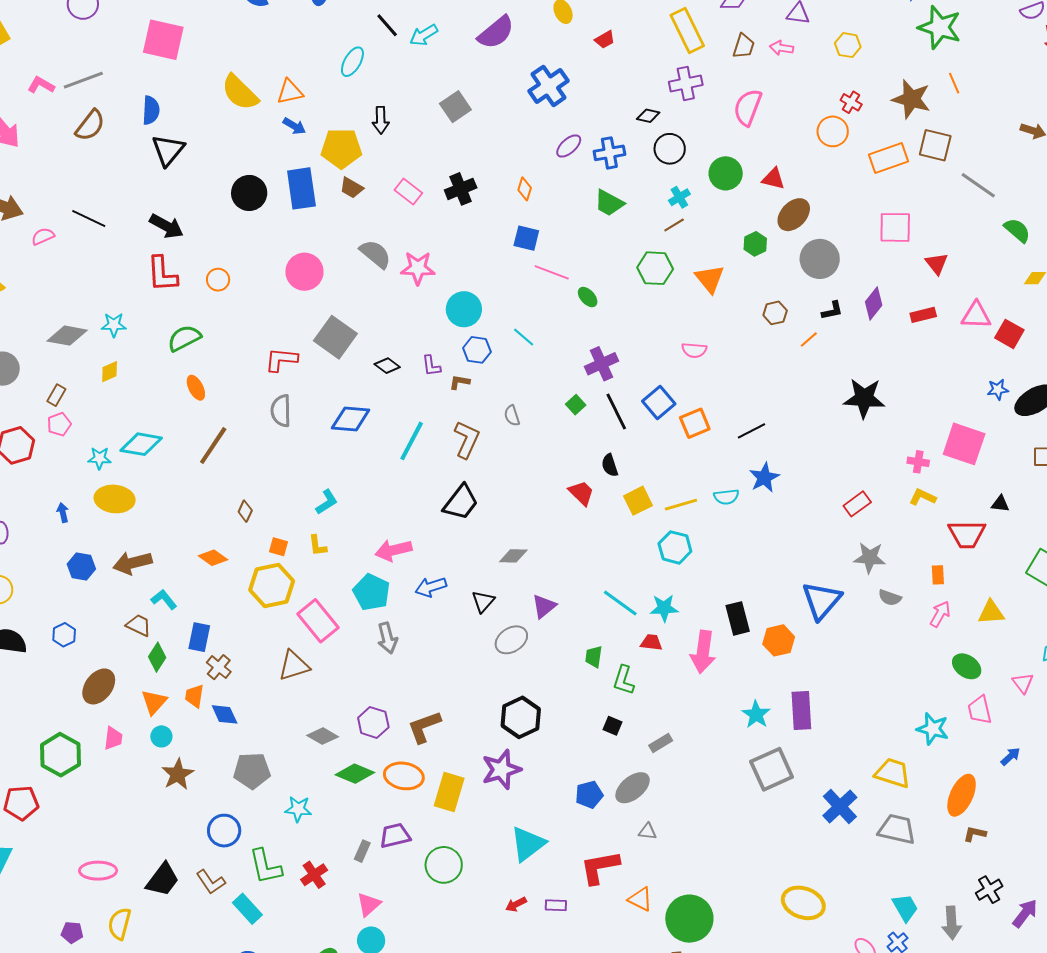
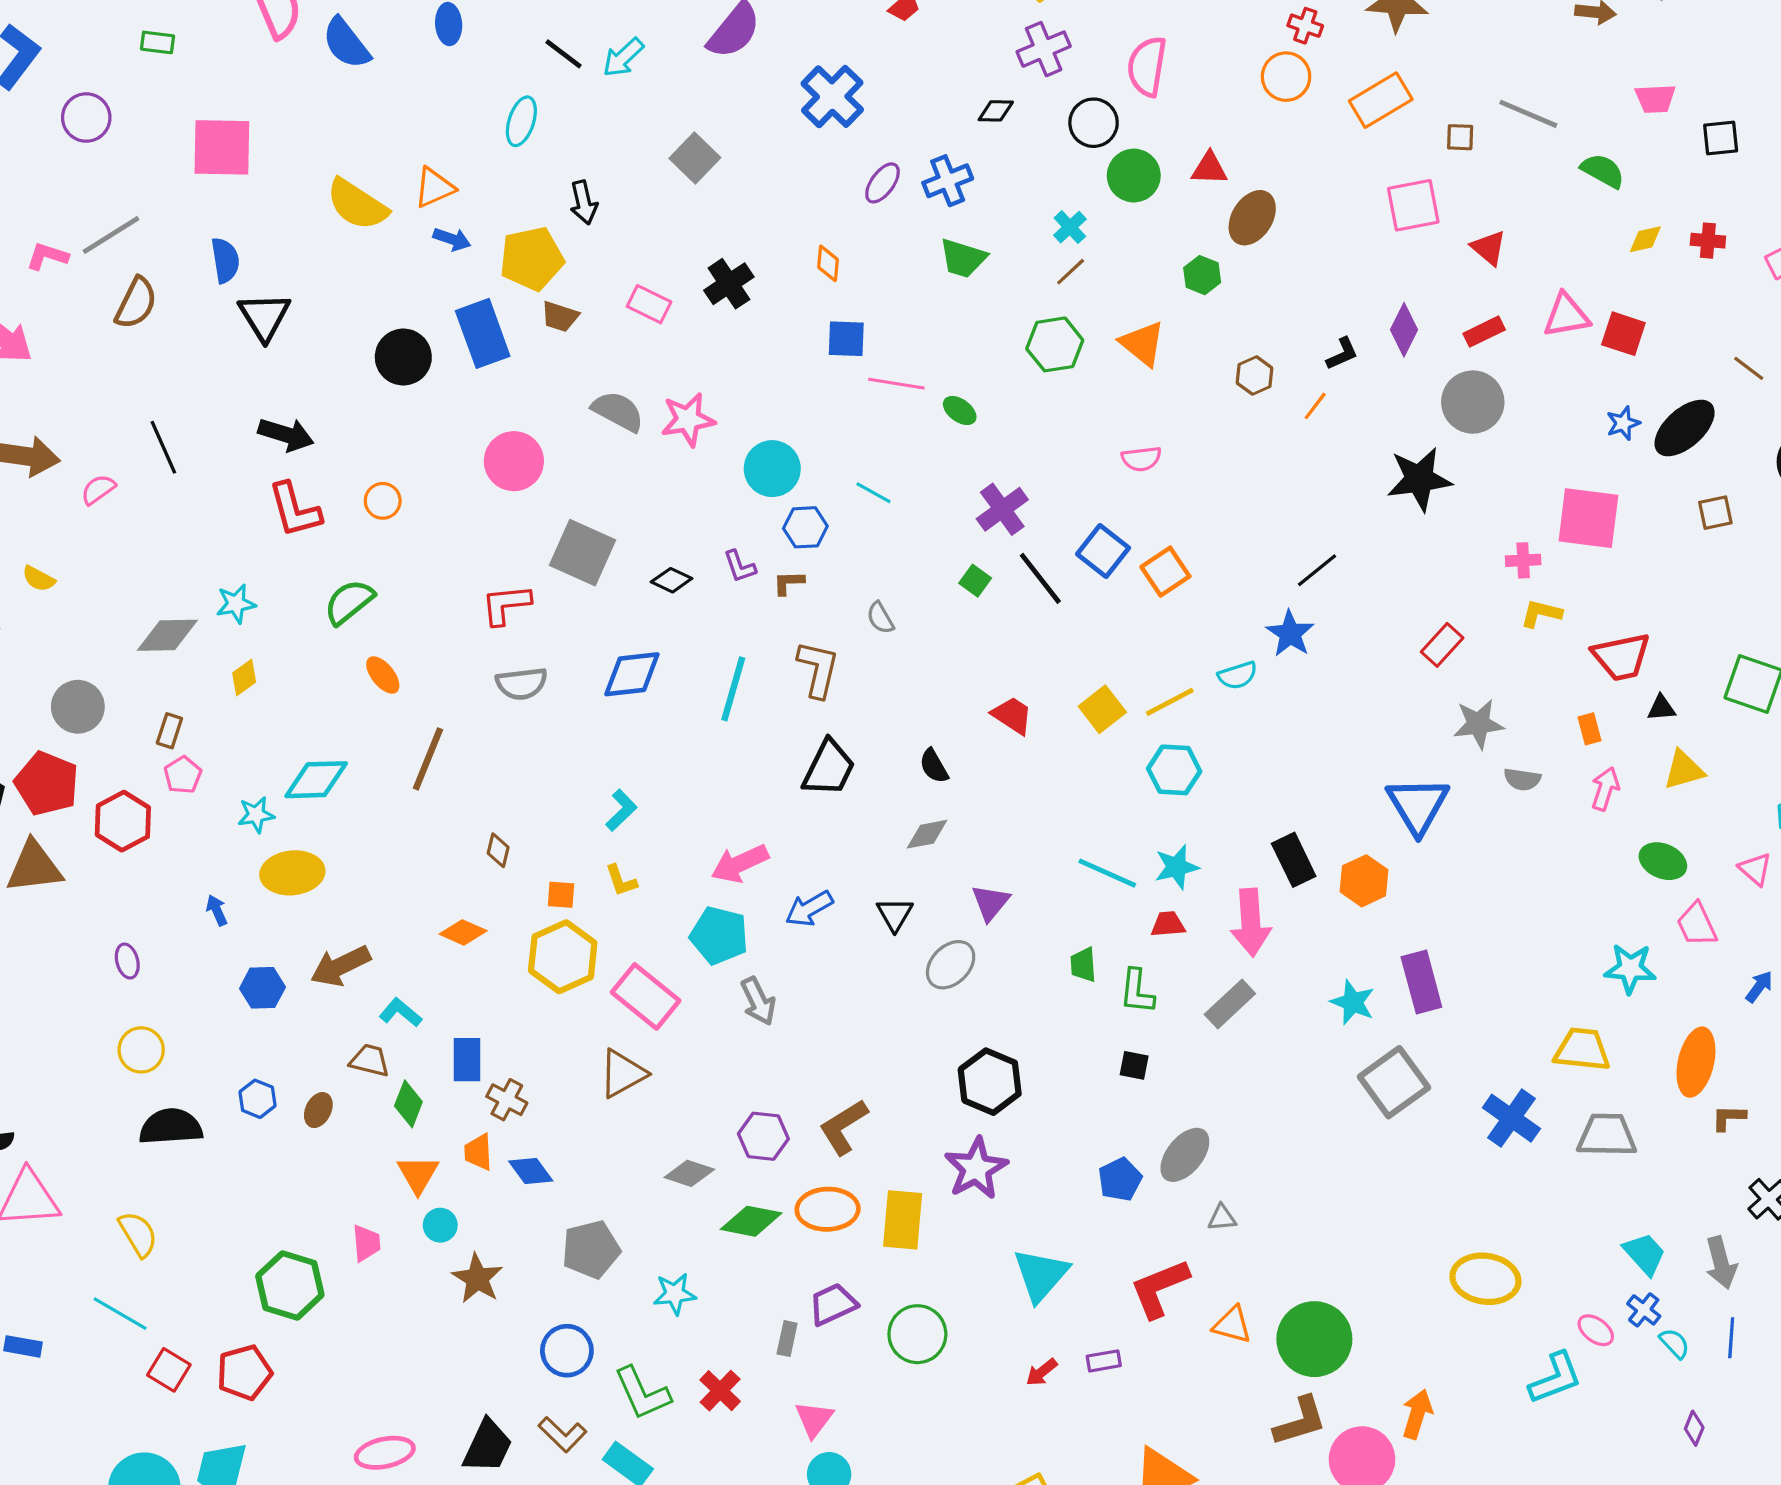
brown square: (935, 145) -> (1460, 137), moved, size x0.6
black circle: (670, 149) -> (1094, 123), moved
black line: (89, 218) -> (163, 447), turned 52
gray circle: (820, 259) -> (1473, 402), moved
gray semicircle: (281, 411) -> (522, 684), turned -84
black line: (751, 431) -> (1317, 570), moved
black semicircle: (610, 465) -> (934, 766), moved
black triangle: (1000, 504) -> (1661, 708), moved
brown ellipse: (99, 686) -> (318, 1110), moved, size x0.6
gray rectangle: (661, 743) -> (1230, 1004), moved, size x1.4

